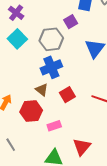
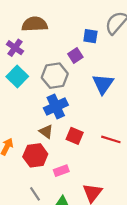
red square: (67, 95) -> (75, 136), turned -35
gray line: (11, 145) -> (35, 194), moved

